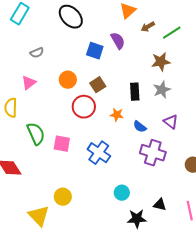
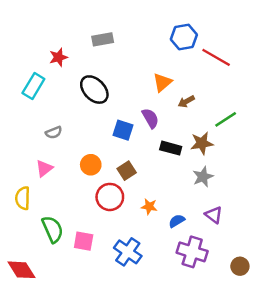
green line: (172, 33) -> (226, 119), moved
black rectangle: (135, 92) -> (171, 148), moved, turned -72
blue semicircle: (140, 127) -> (177, 221), turned 112

